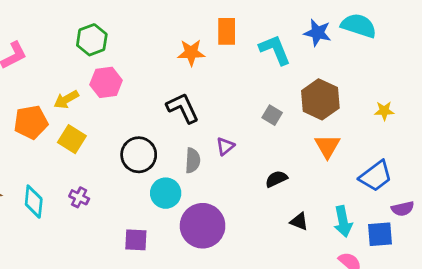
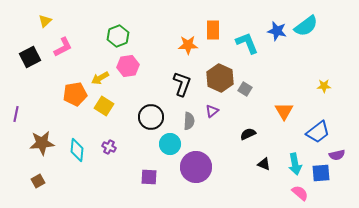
cyan semicircle: (359, 26) -> (306, 26), turned 125
brown hexagon: (320, 99) -> (220, 78), moved
black L-shape: (183, 108) -> (182, 84), turned 45

